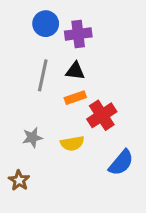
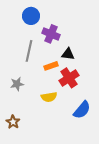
purple cross: (78, 34) -> (51, 34), moved, turned 30
black triangle: (75, 71) -> (68, 54), moved
gray star: (32, 137) -> (17, 84), moved

